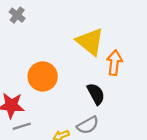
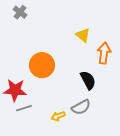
yellow triangle: (90, 42) -> (83, 35), size x0.6

